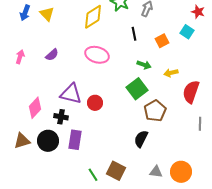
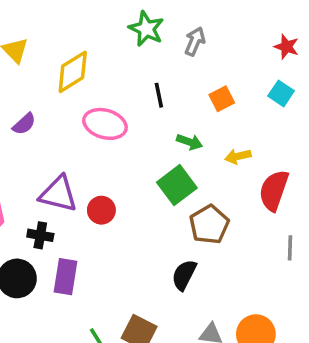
yellow diamond: (93, 17) -> (73, 72), moved
cyan square: (187, 32) -> (281, 93), moved
black line: (134, 34) -> (159, 95), moved

